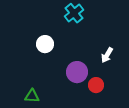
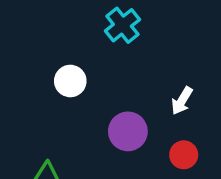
red circle: (96, 85) -> (184, 155), moved

